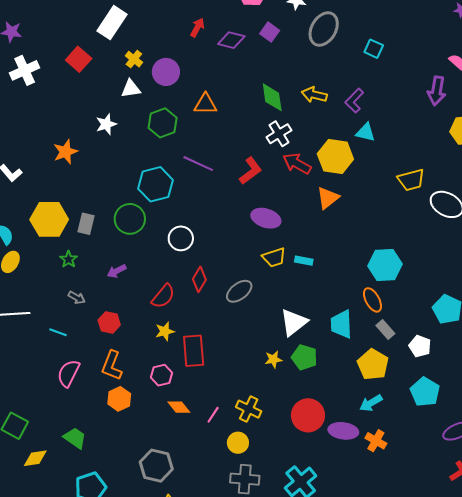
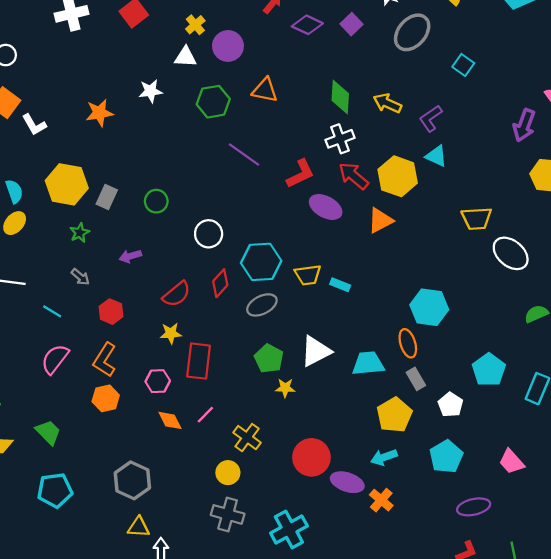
cyan hexagon: (156, 184) -> (261, 262), moved
purple ellipse: (266, 218) -> (326, 207), moved
green circle: (130, 219) -> (156, 201), size x0.7
cyan trapezoid: (341, 324) -> (368, 363), turned 76
green pentagon: (304, 357) -> (269, 359), moved
pink line: (213, 415) -> (205, 415), moved

